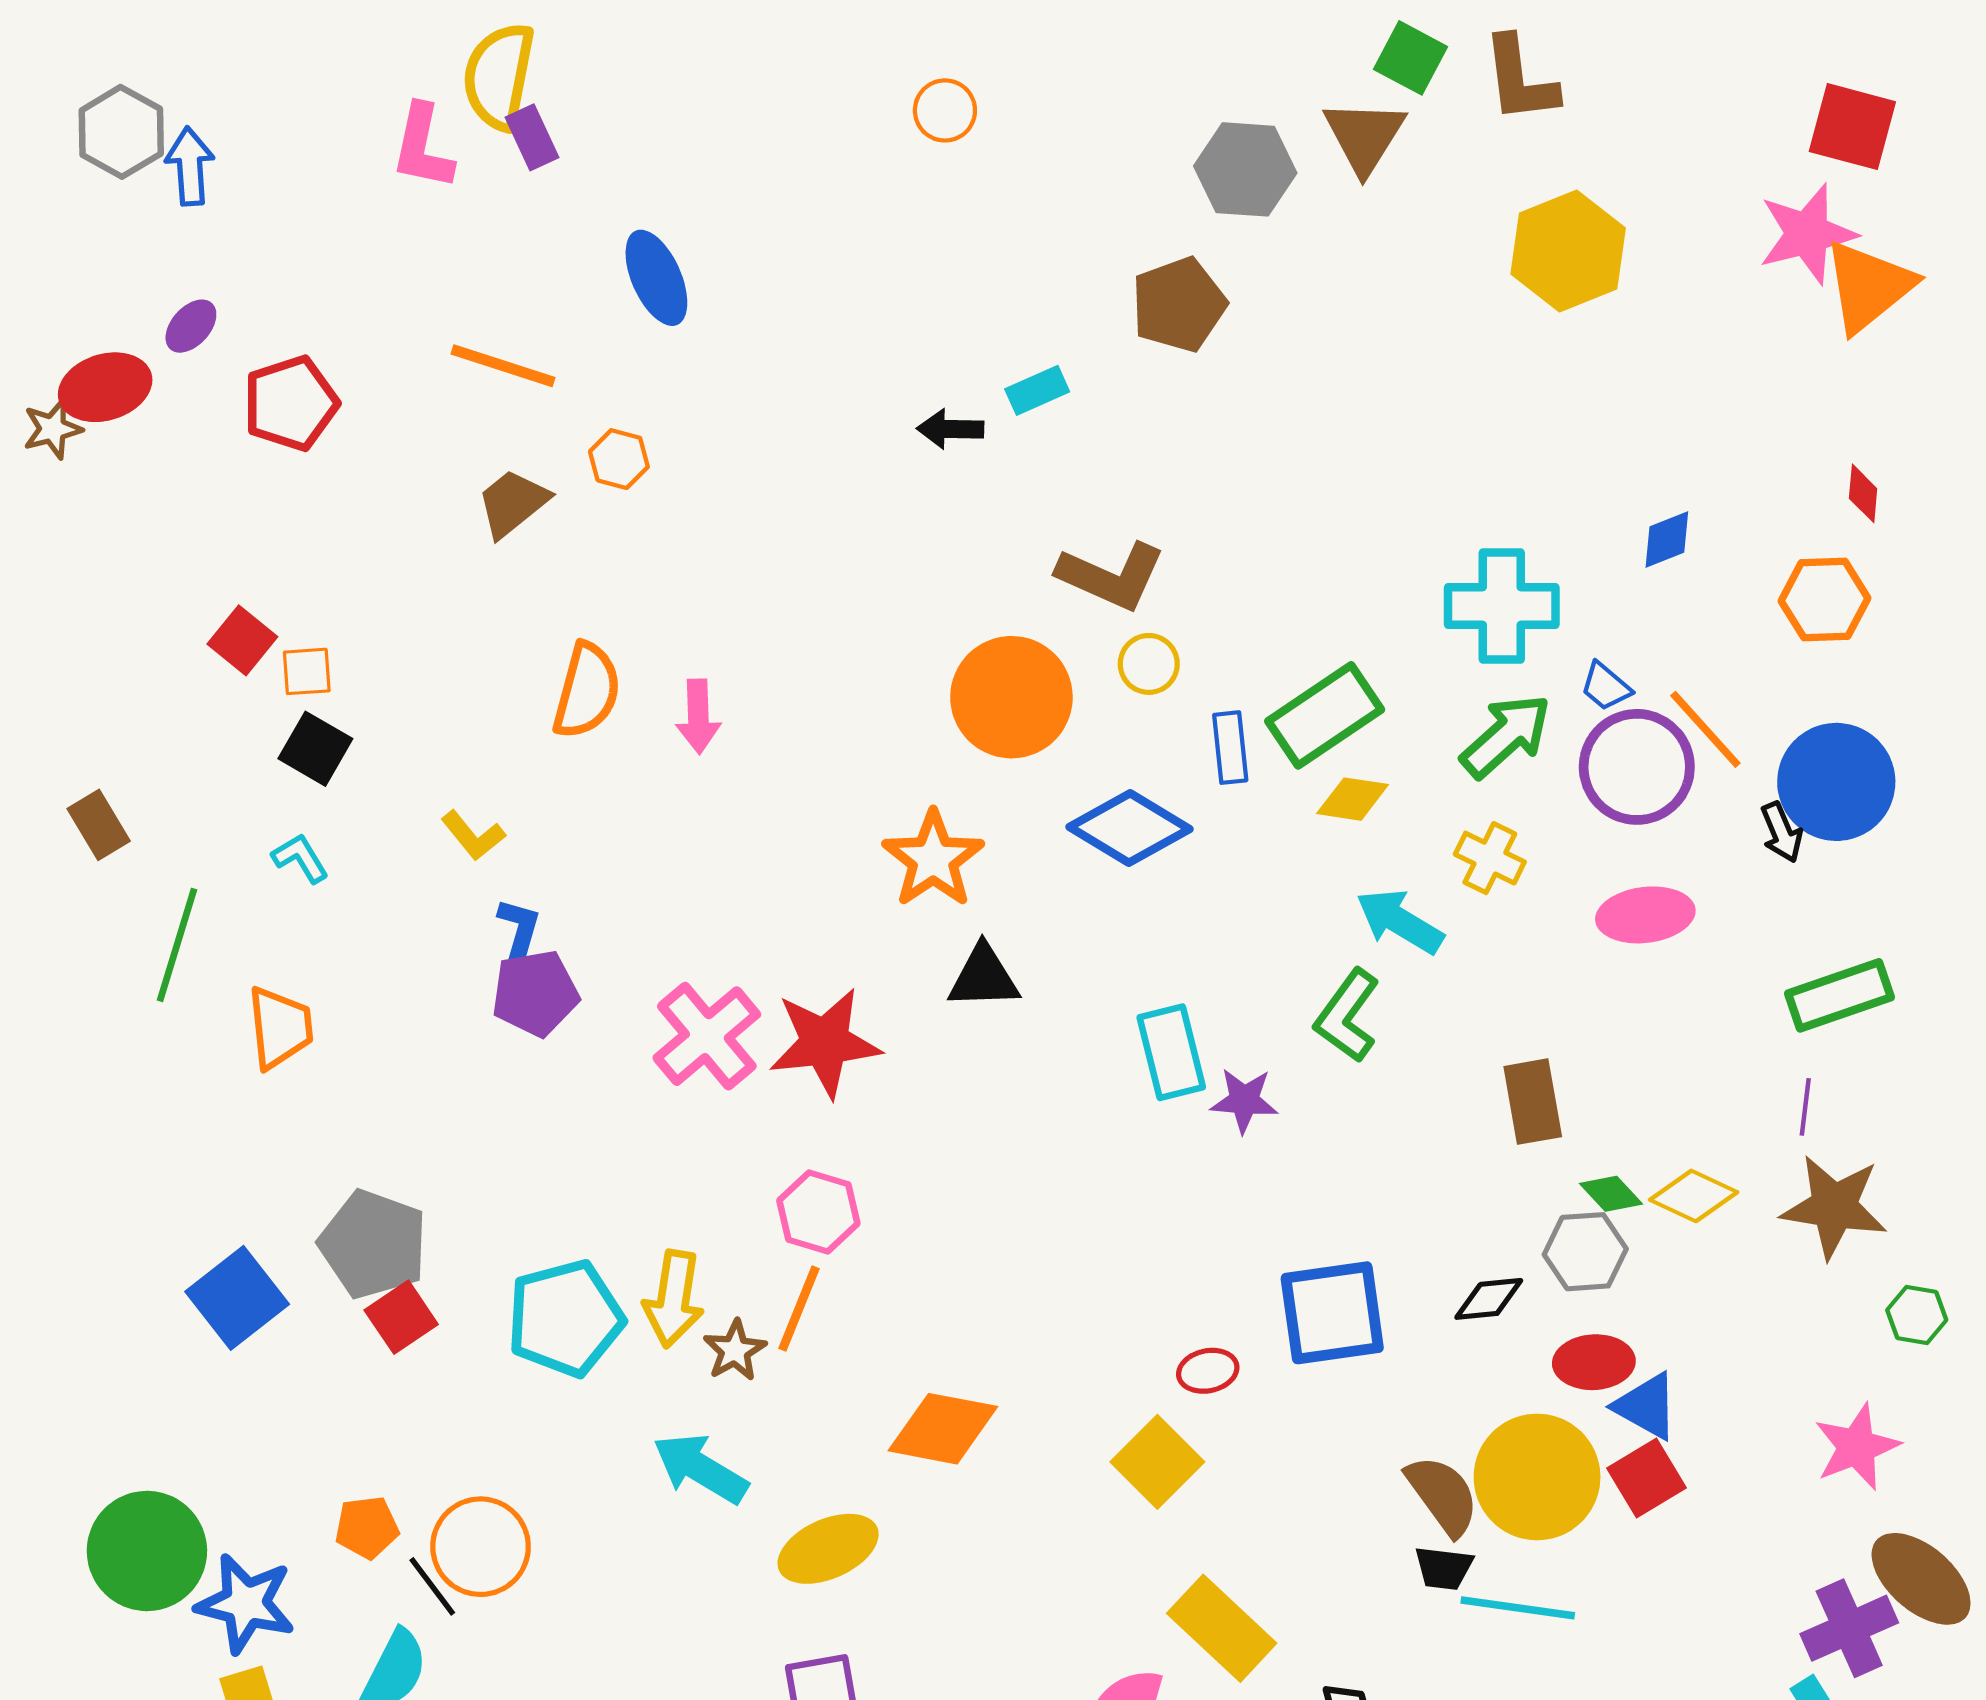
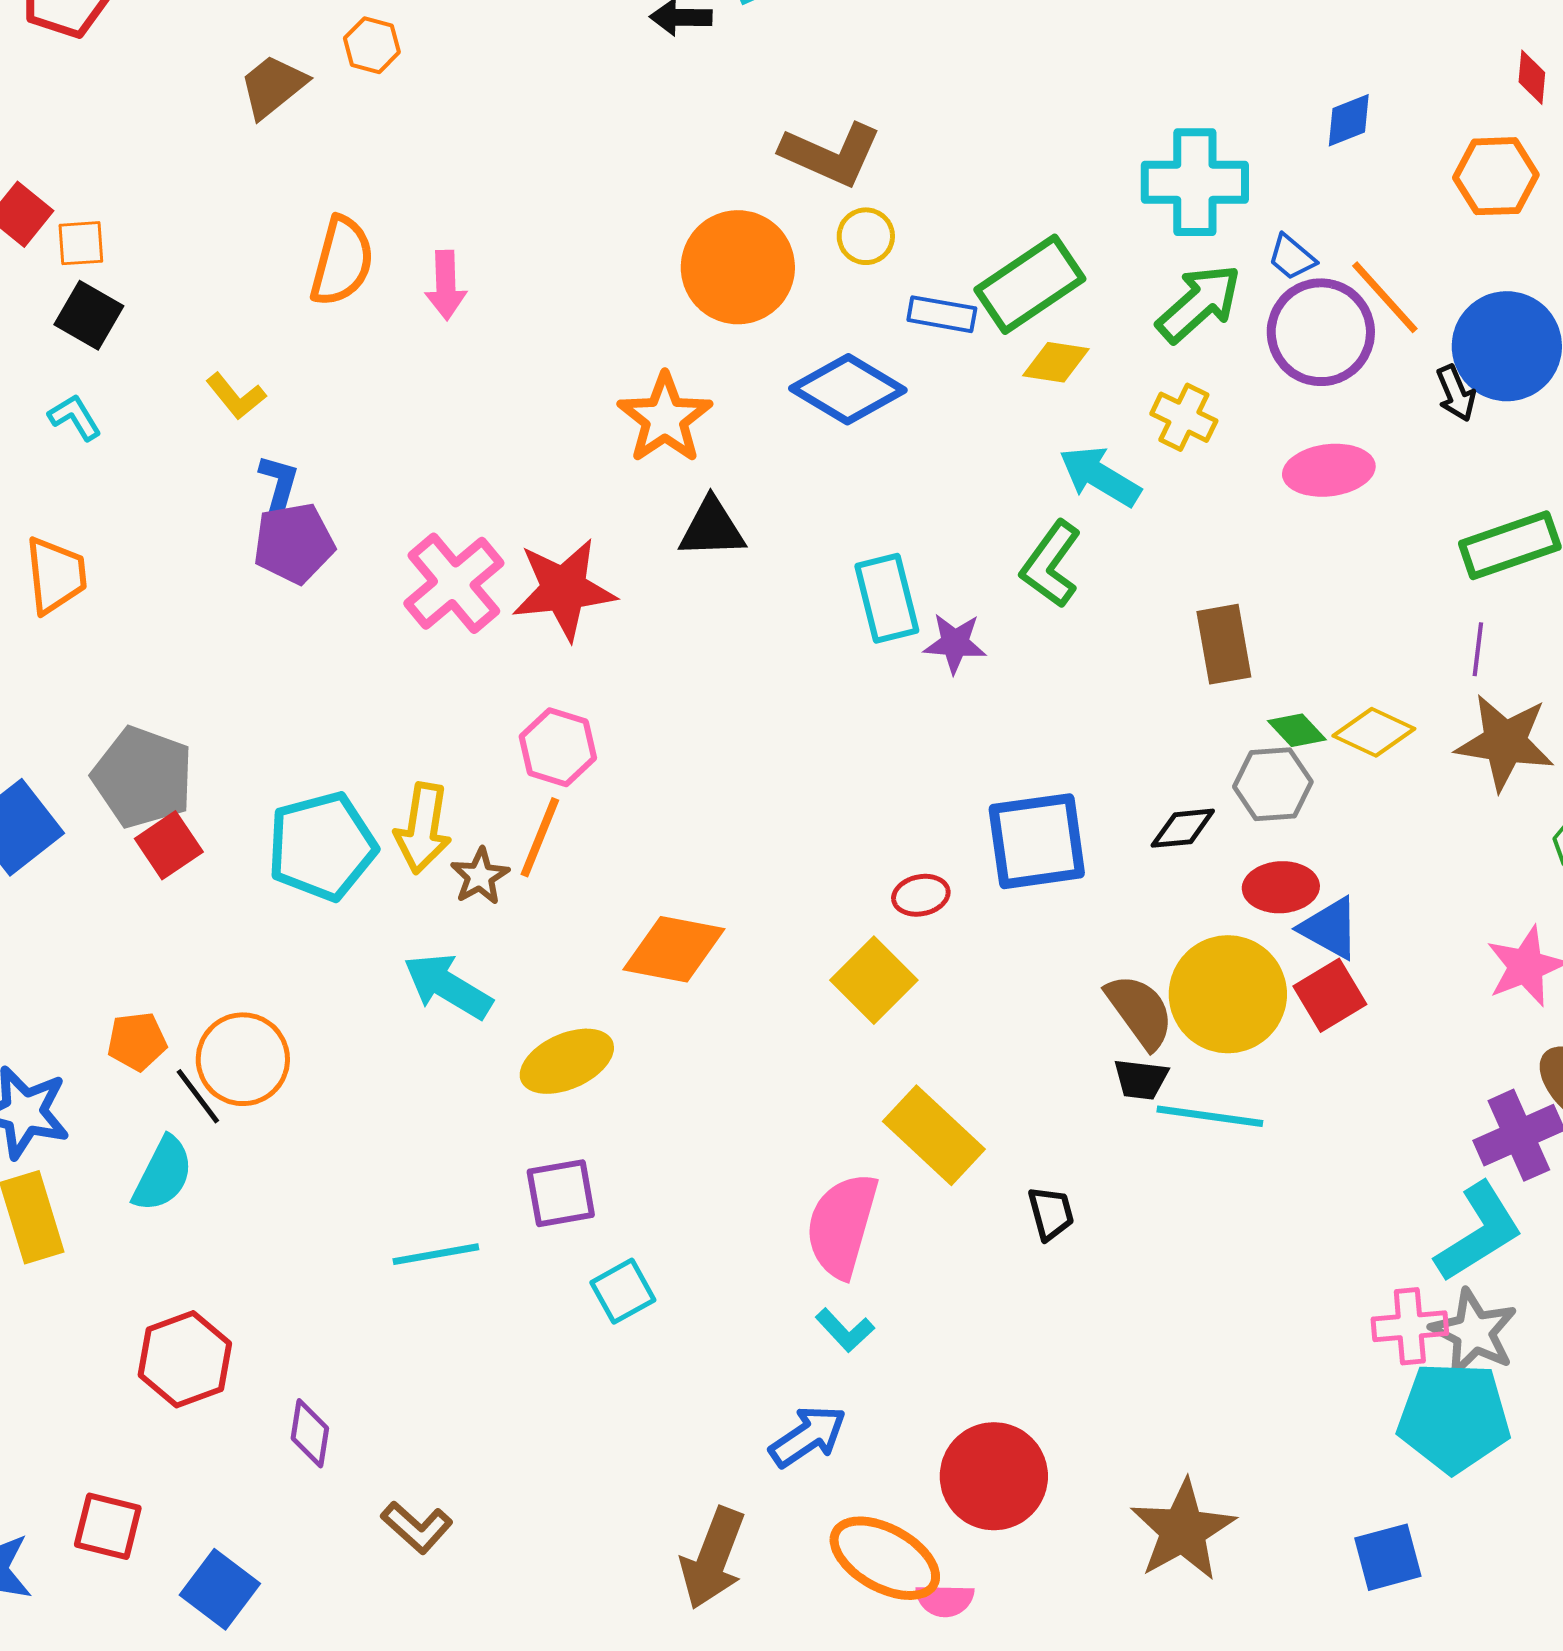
blue rectangle: (1230, 748) -> (942, 314), turned -74

